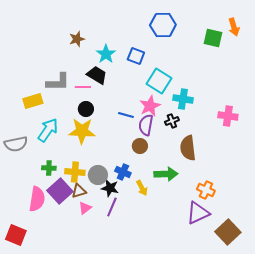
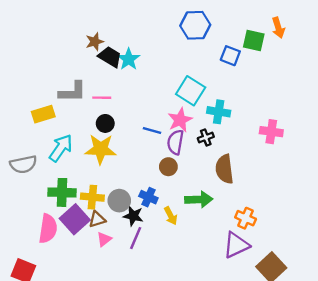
blue square: (136, 56) -> (230, 56), moved
black trapezoid: (97, 75) -> (110, 57), moved
green cross: (49, 168) -> (62, 192), size x1.6

